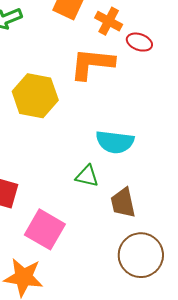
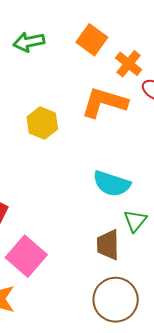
yellow hexagon: (35, 96) -> (42, 123), size x0.7
green triangle: (87, 176) -> (135, 221), moved, turned 45

